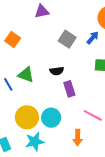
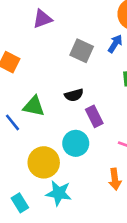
cyan circle: (51, 118) -> (76, 143), moved
cyan star: (35, 142) -> (59, 193), turned 30

